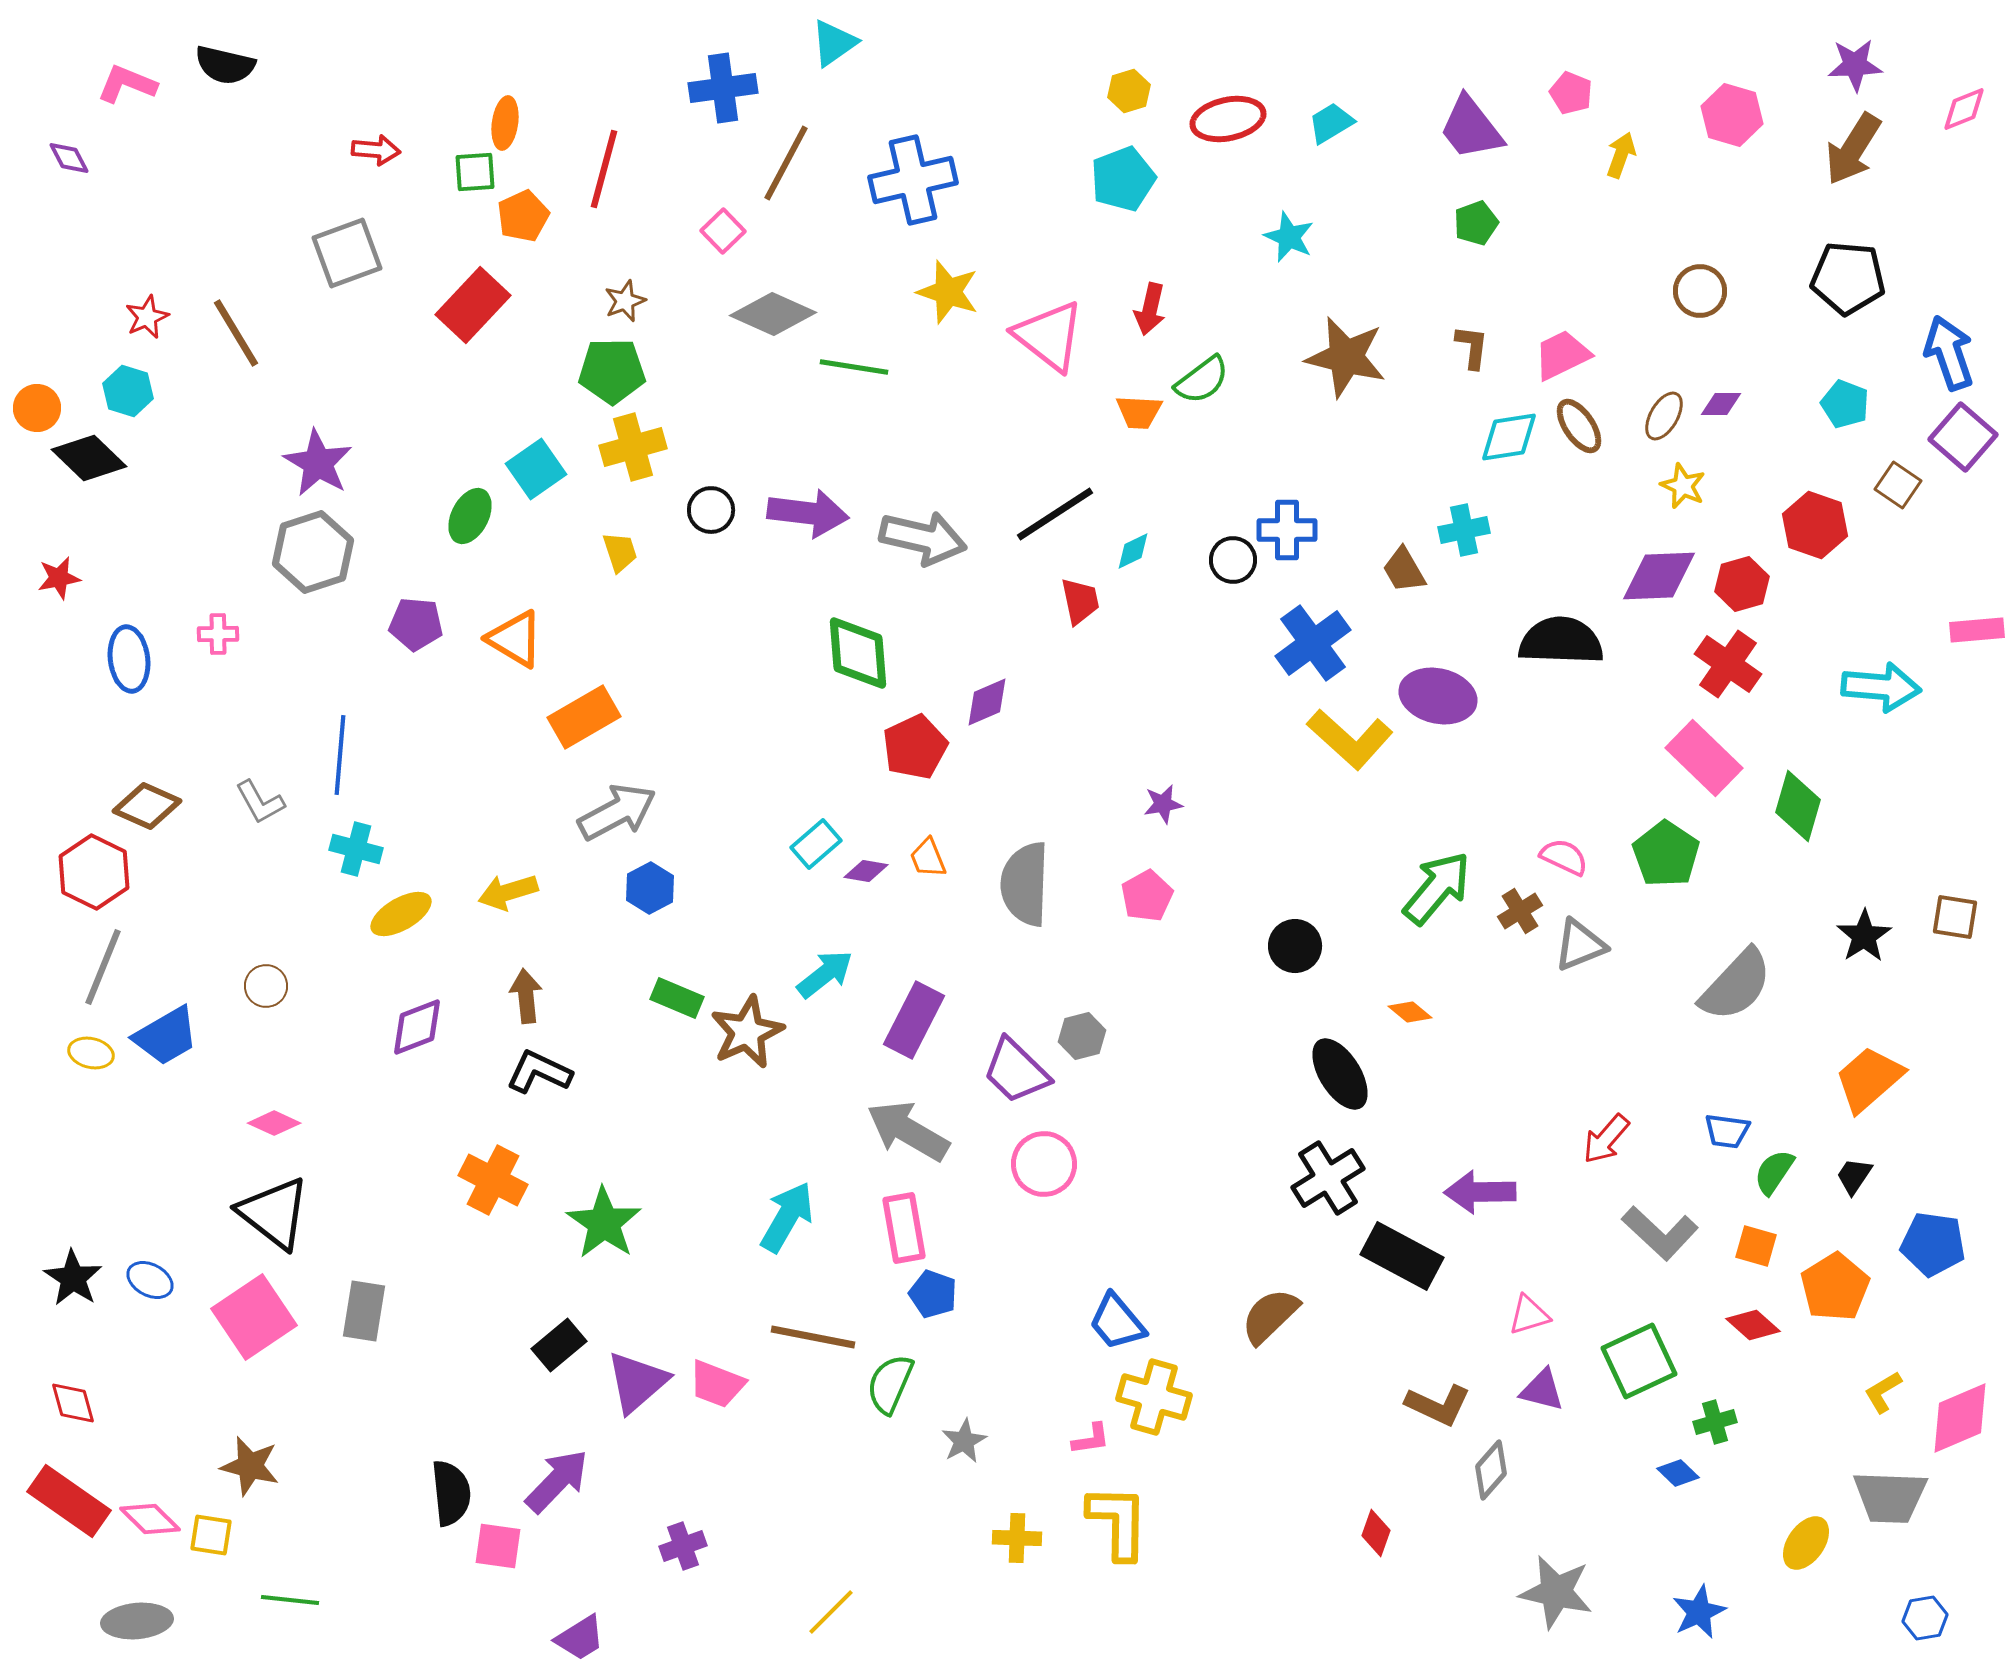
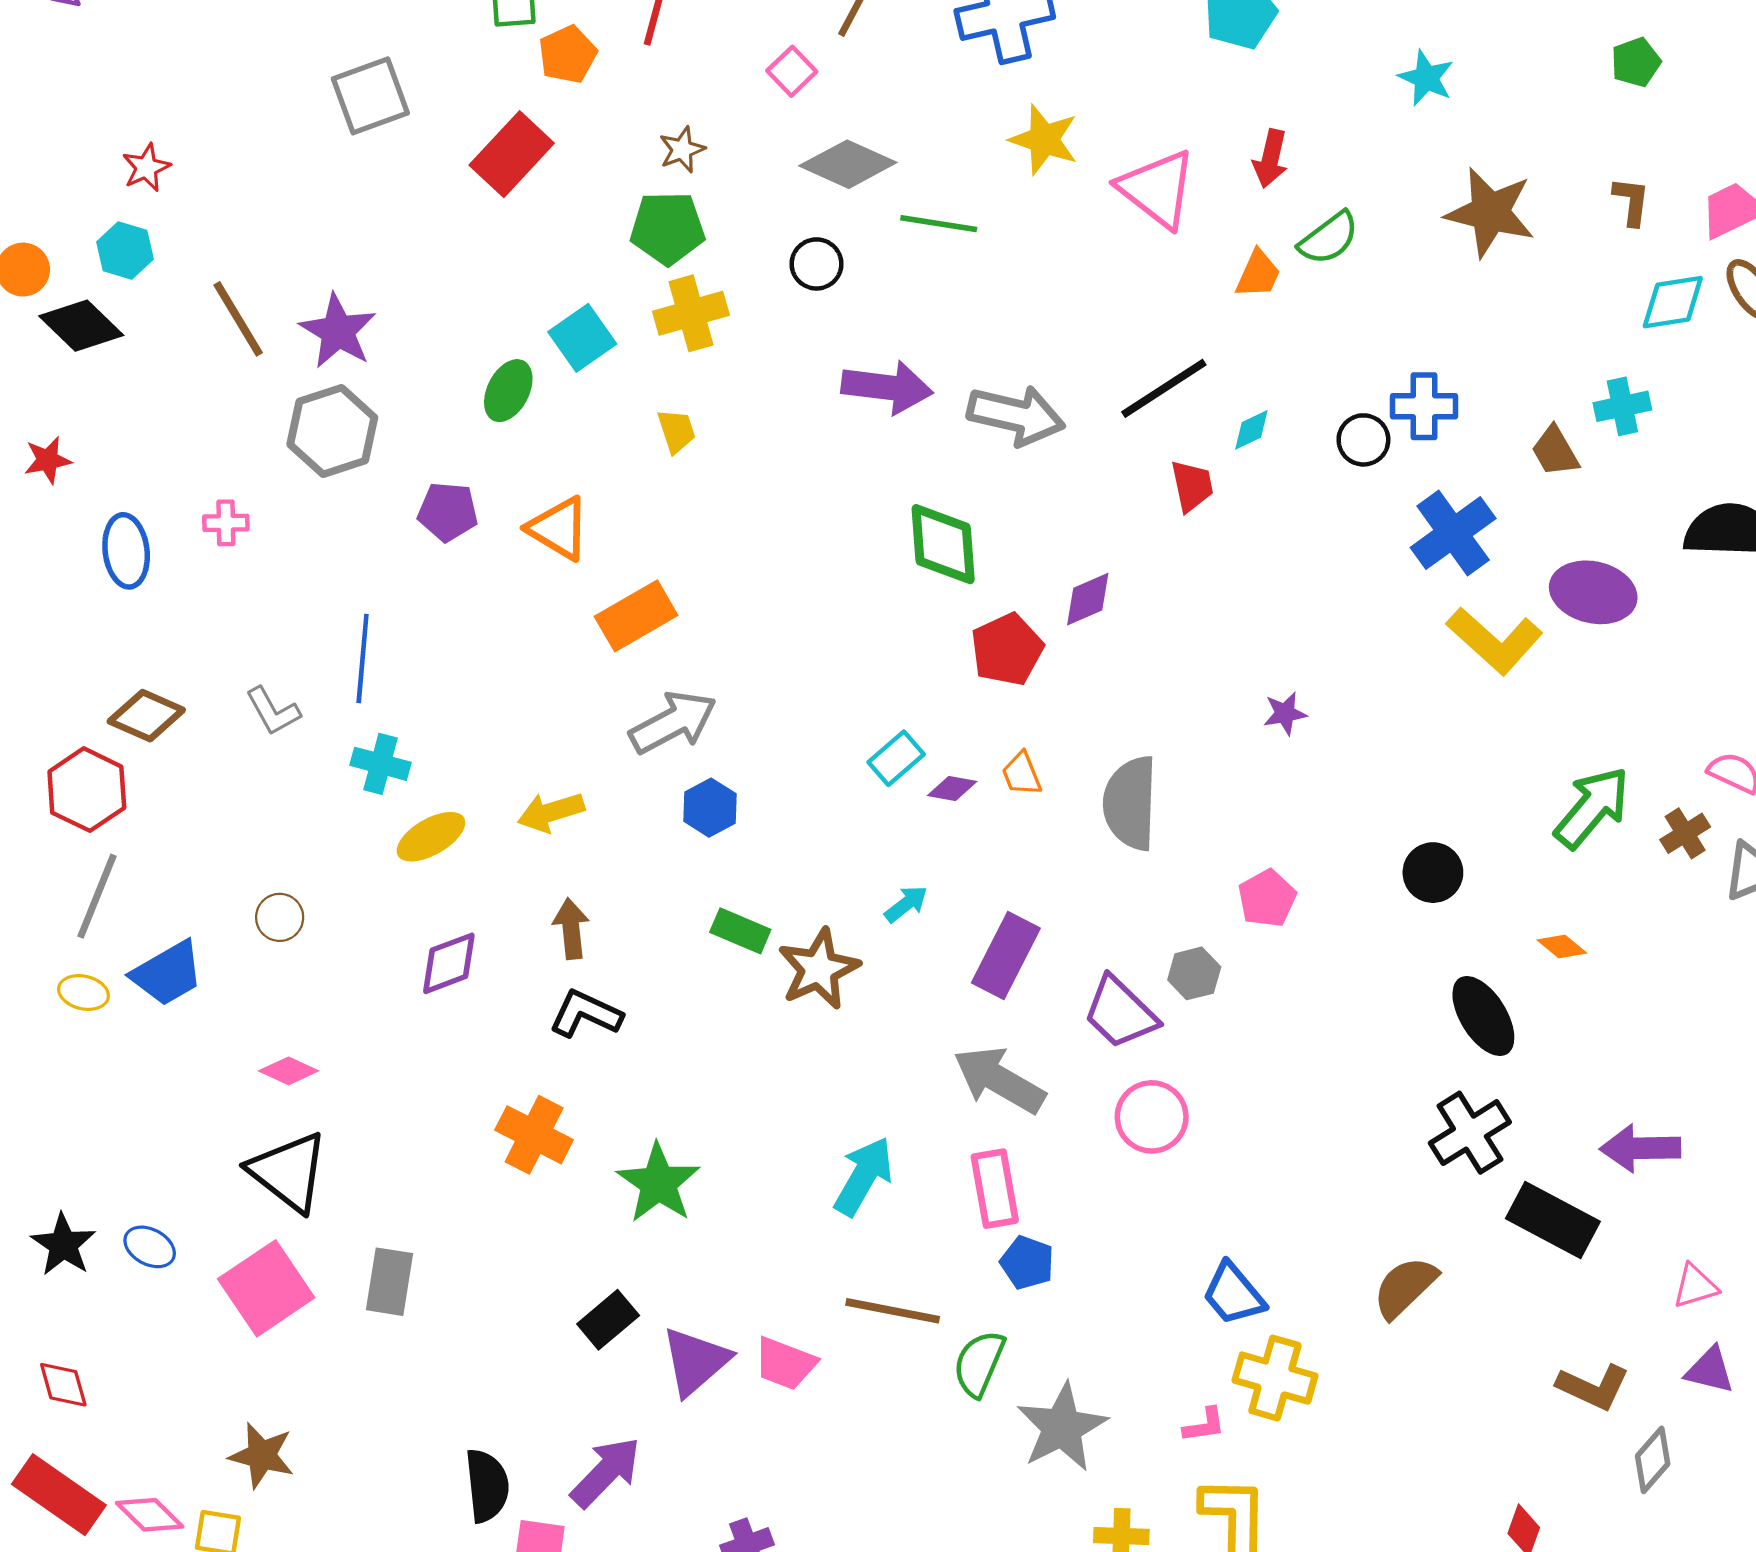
brown line: (236, 333) -> (238, 319), moved
orange trapezoid: (1139, 412) -> (1258, 274), turned -69
black circle: (711, 510) -> (817, 264), moved
pink pentagon: (1147, 896) -> (1267, 898), moved
cyan arrow: (825, 974) -> (906, 904), size x0.7
gray star: (964, 1441) -> (1062, 1427), size x1.8

